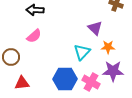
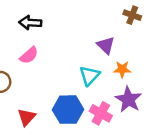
purple star: (113, 71) -> (128, 99), turned 30
red triangle: (22, 83) -> (26, 117), moved, turned -42

